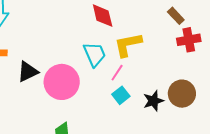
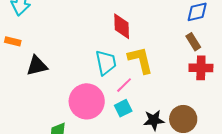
yellow L-shape: (128, 45) -> (140, 60), turned 76
pink circle: (62, 82) -> (87, 101), moved

